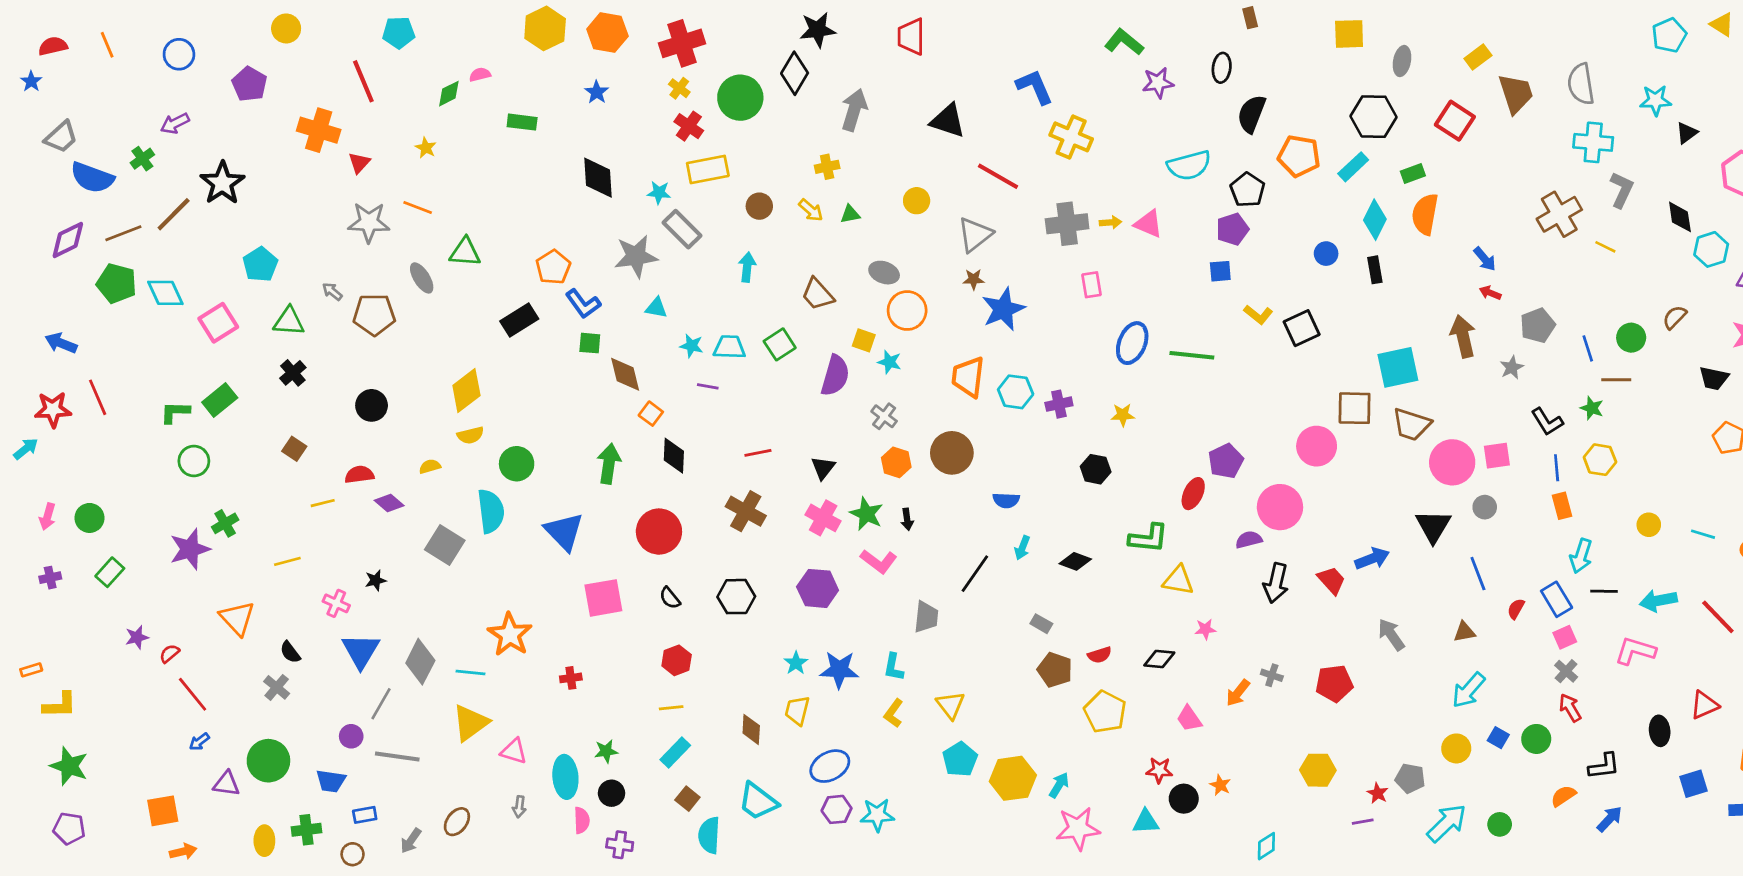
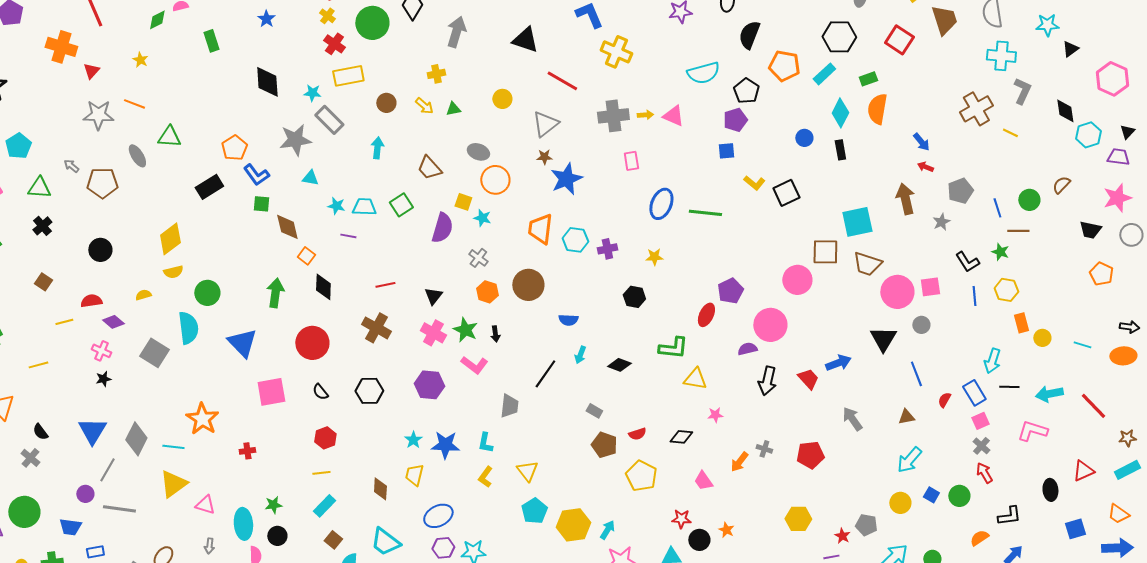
green rectangle: (522, 122) -> (211, 41), turned 65
orange rectangle: (1562, 506) -> (1021, 323), moved
pink cross: (336, 603) -> (101, 351), moved

